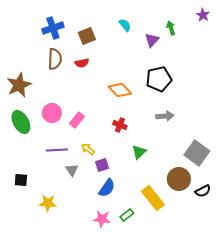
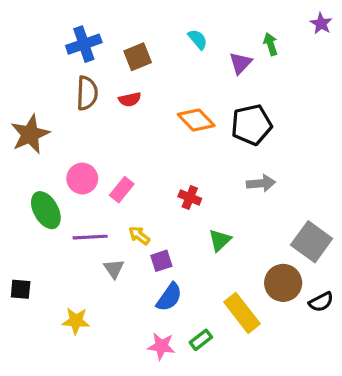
orange diamond: (120, 90) -> (196, 120), moved
green ellipse: (21, 122) -> (46, 210), moved
black square: (21, 180) -> (21, 289), moved

